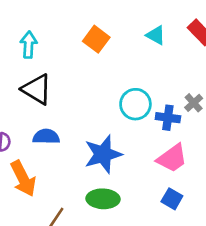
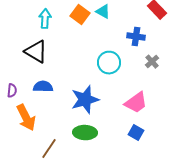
cyan triangle: (156, 35) -> (103, 12), moved
cyan arrow: (29, 45) -> (45, 19), moved
blue cross: (168, 118) -> (136, 37), moved

